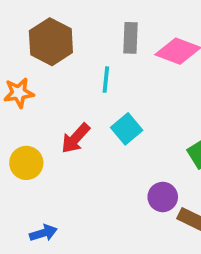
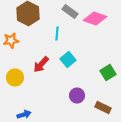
gray rectangle: (130, 38) -> (70, 11), turned -56
purple circle: (163, 197) -> (77, 95), moved

